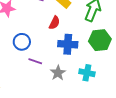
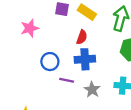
blue cross: (68, 44) -> (85, 59), moved

